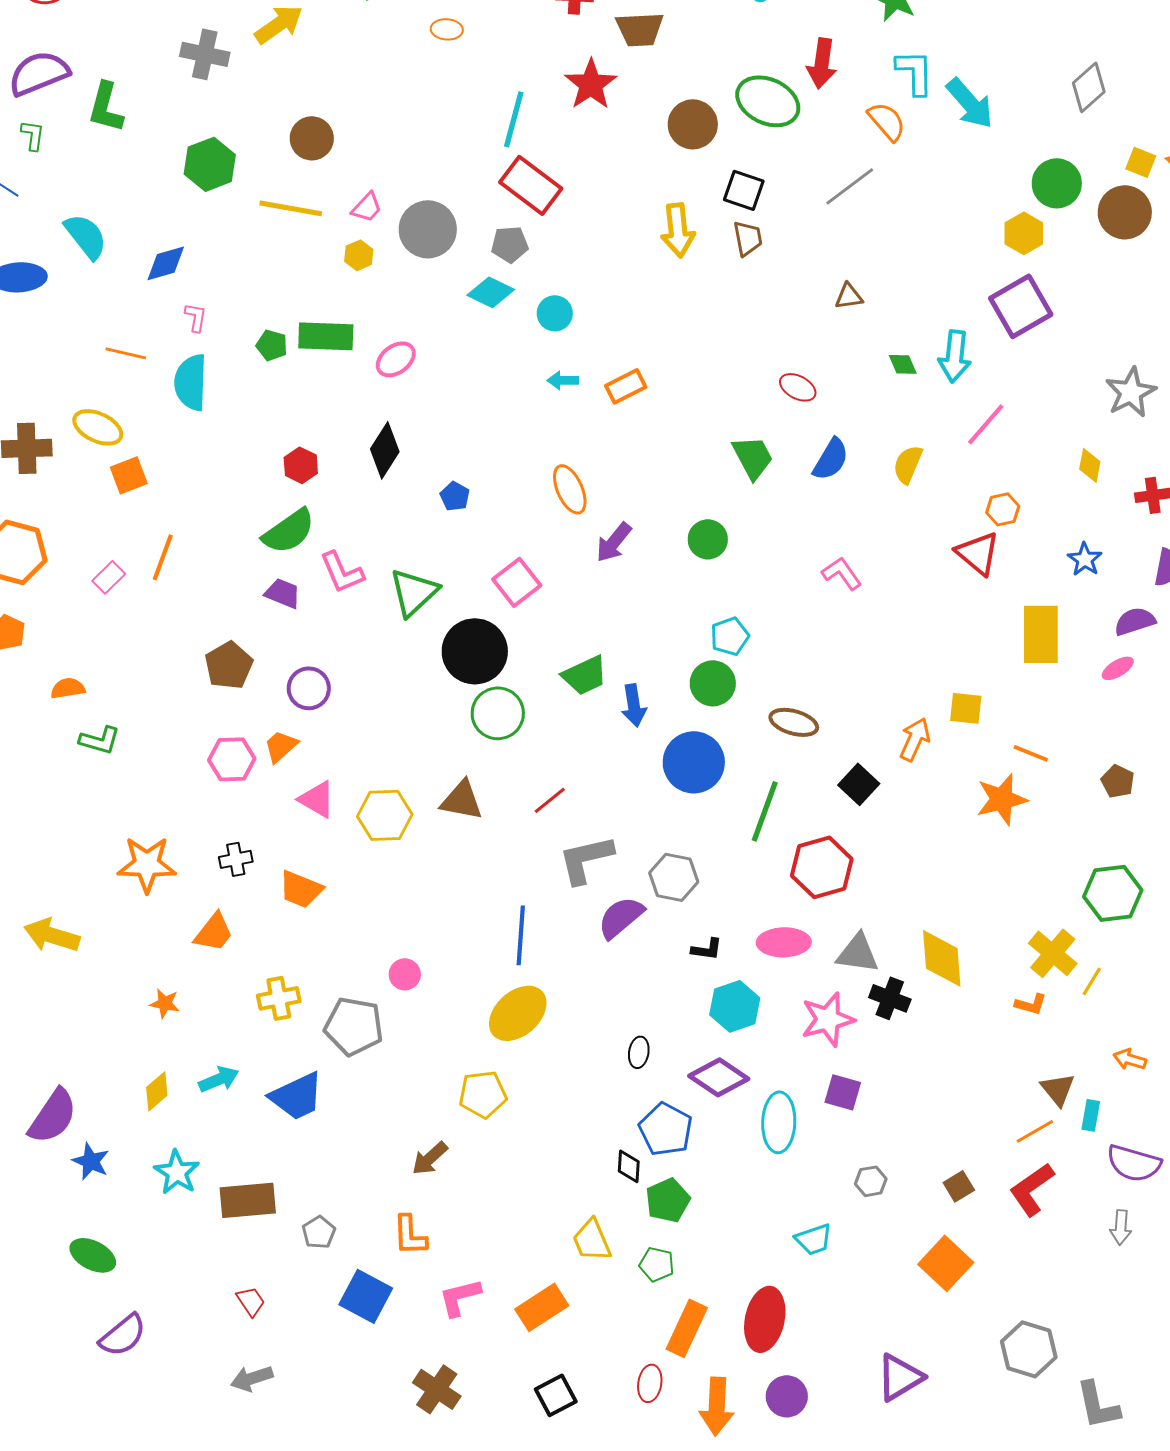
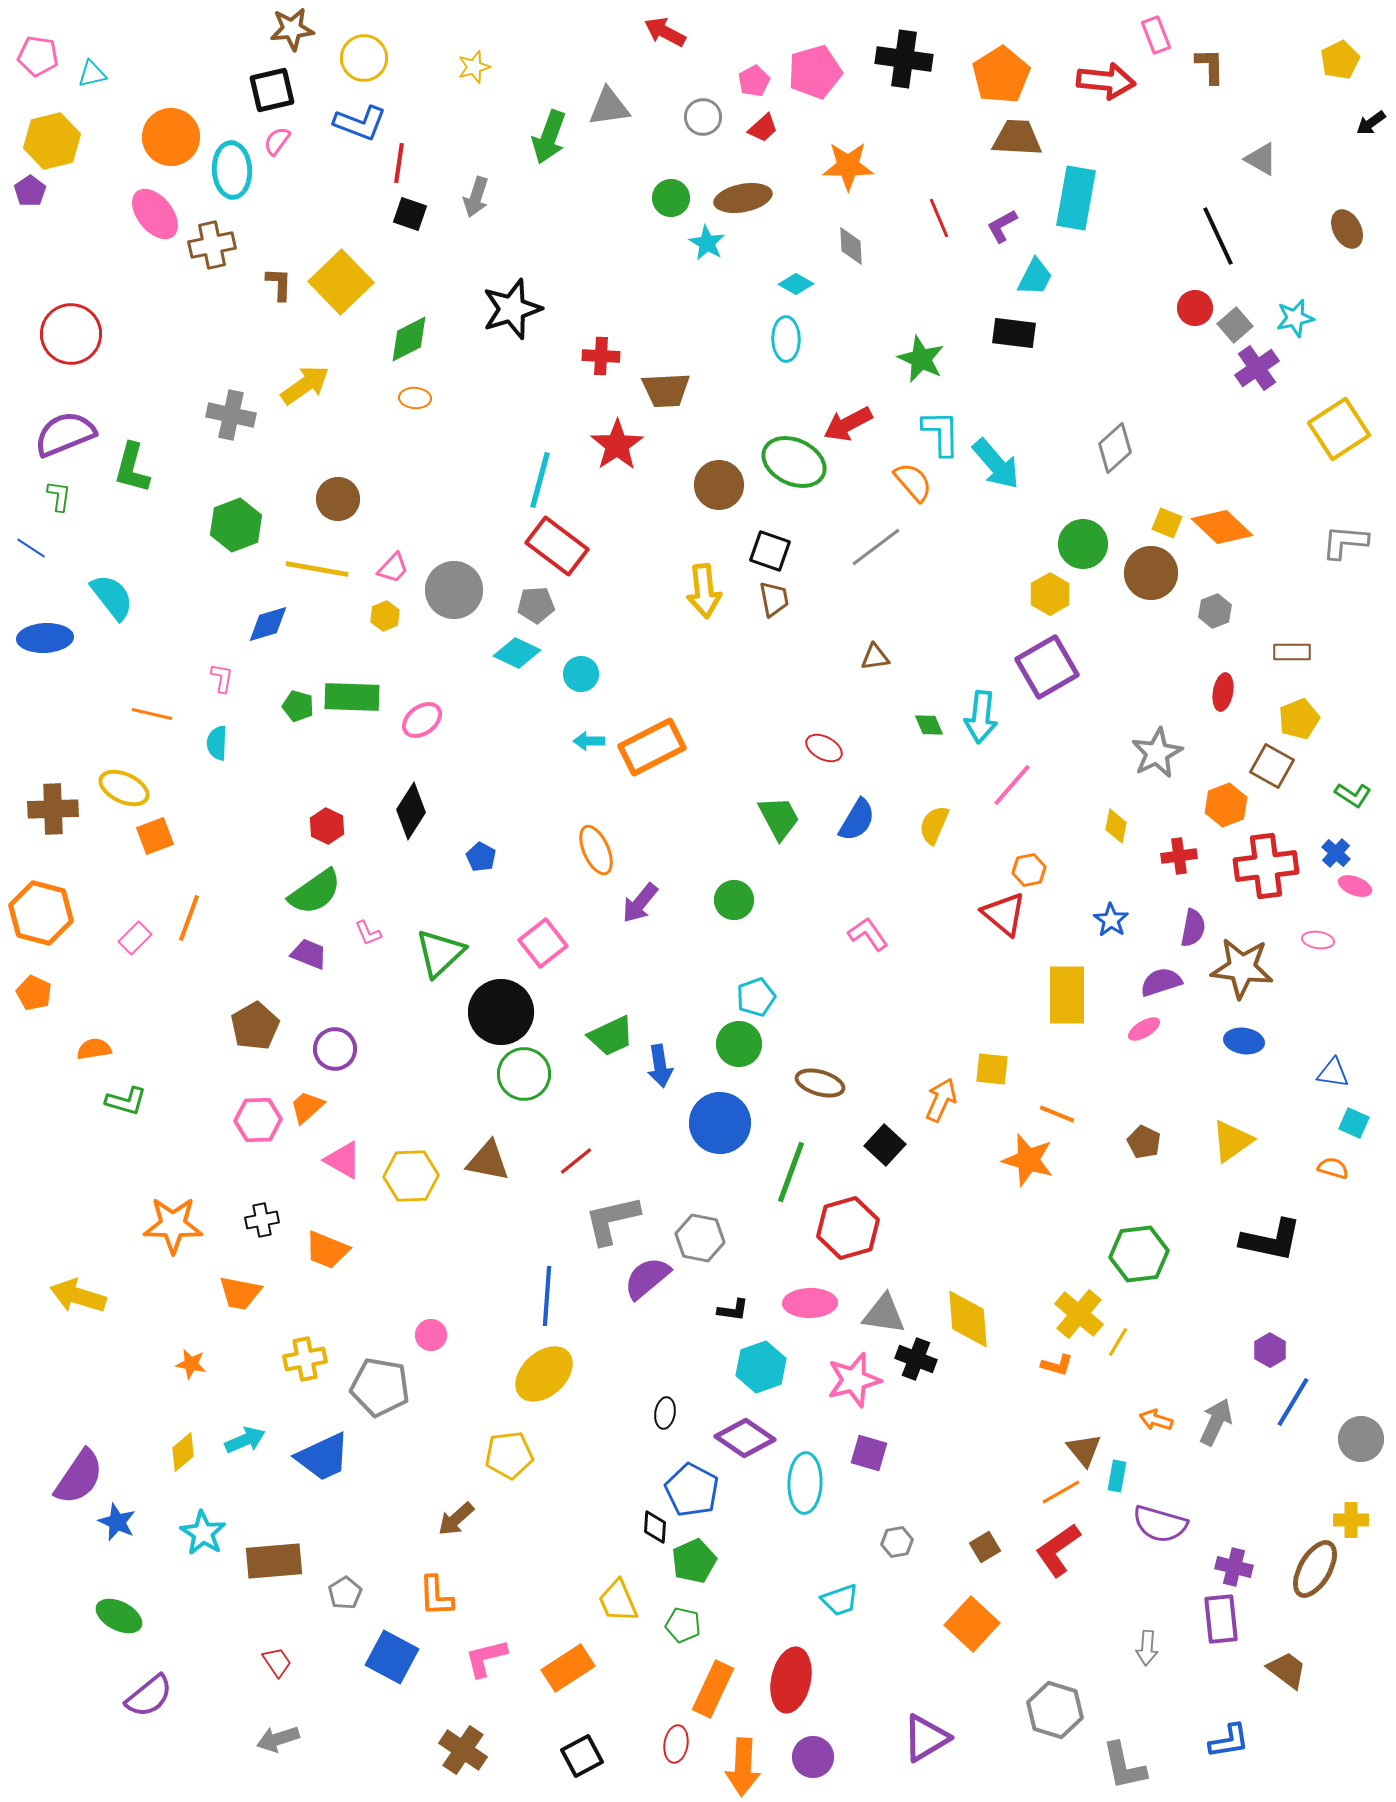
orange ellipse: (447, 29) -> (415, 398), moved
red arrow: (822, 63) -> (848, 424), turned 54
blue diamond: (166, 263) -> (268, 624), moved
cyan semicircle: (191, 382) -> (217, 743), size x0.6
orange rectangle: (626, 386) -> (652, 747), size x1.6
pink L-shape: (342, 572) -> (368, 933), size x0.6
orange star: (1002, 799) -> (1028, 1160), turned 30
orange trapezoid: (214, 932) -> (240, 1293), turned 63
gray arrow: (1121, 1227) -> (1147, 1648), moved

